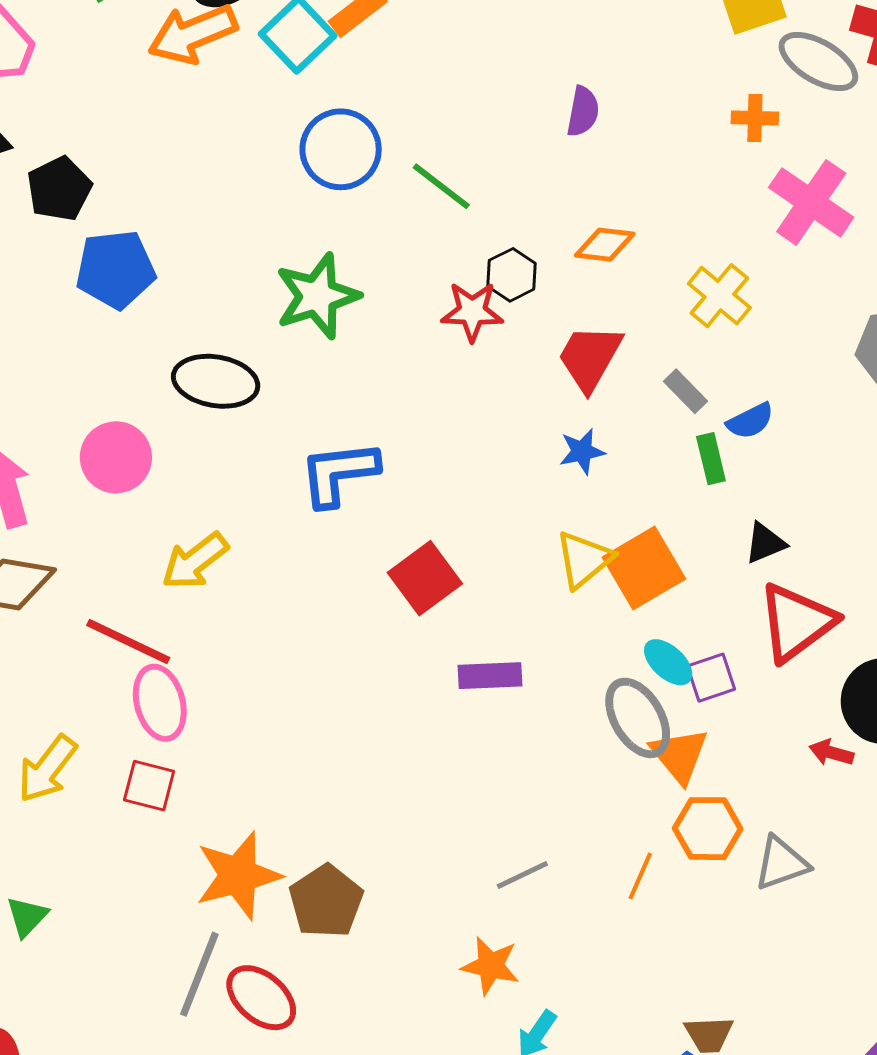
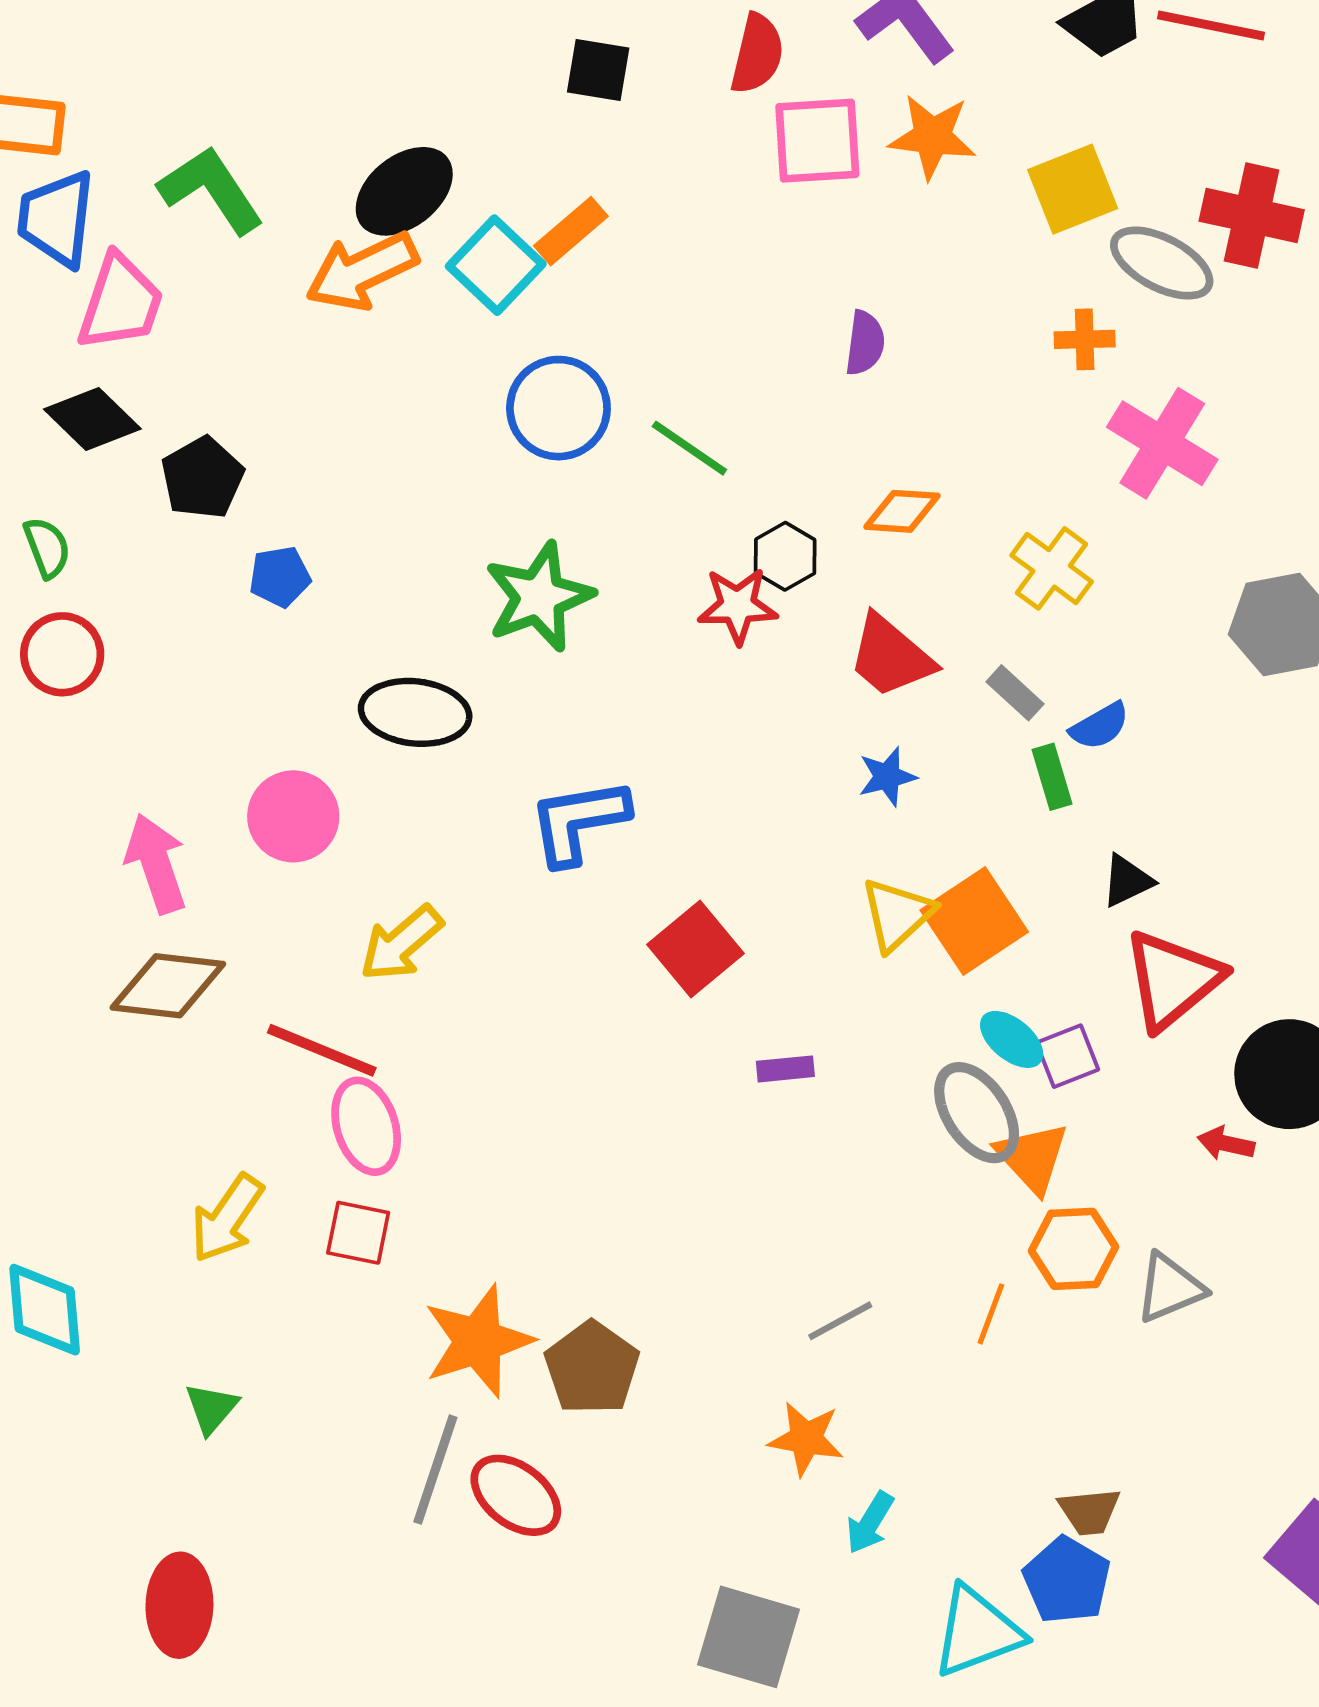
blue pentagon: (116, 269) -> (280, 577), size x0.6
red trapezoid: (590, 358) -> (891, 656), turned -76
purple rectangle: (490, 676) -> (785, 1069), size x0.7

